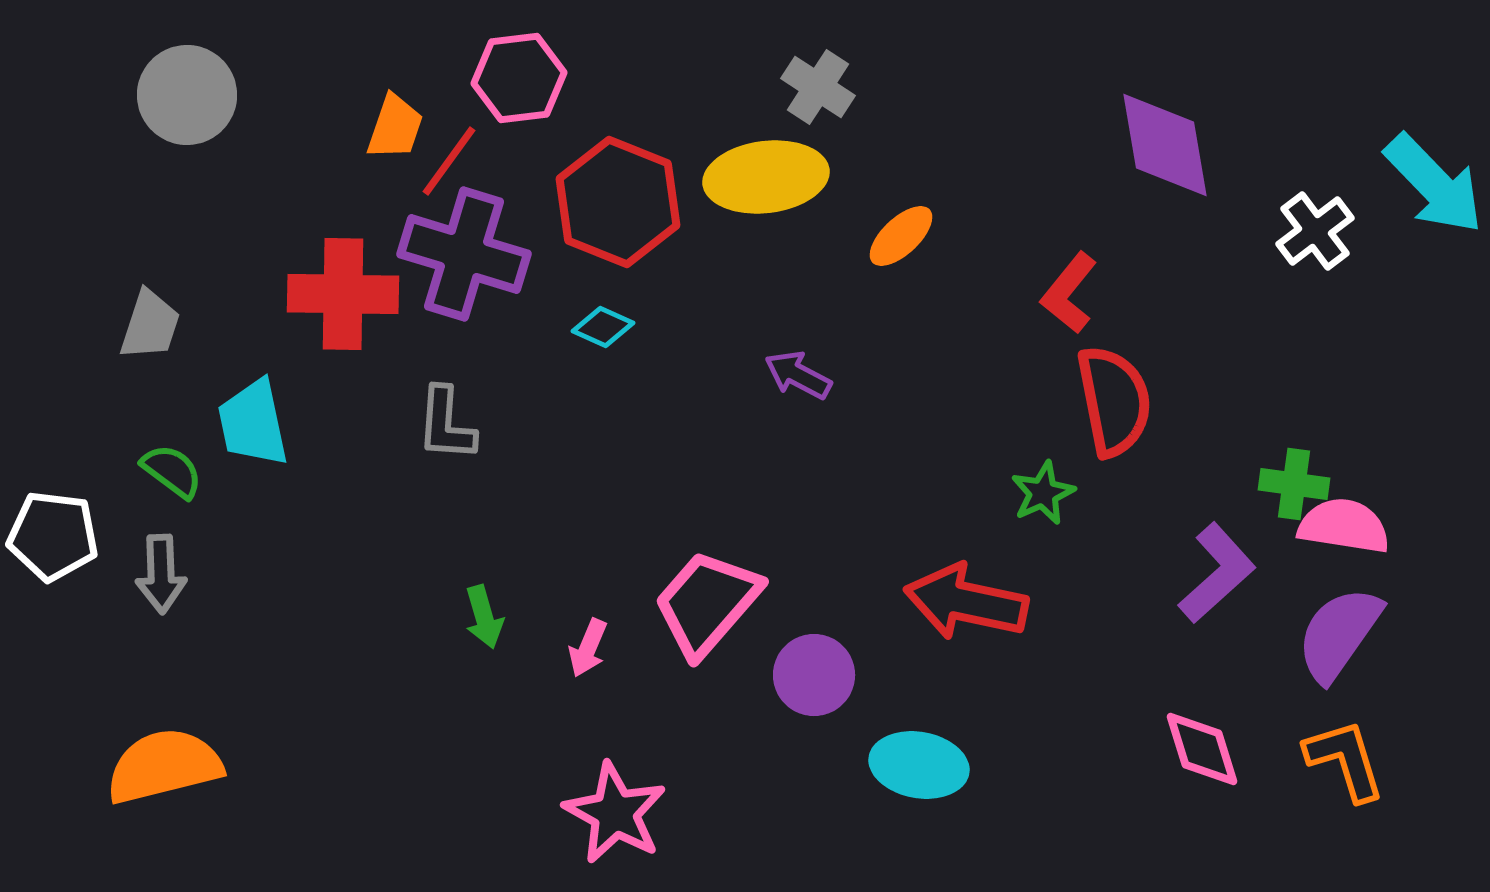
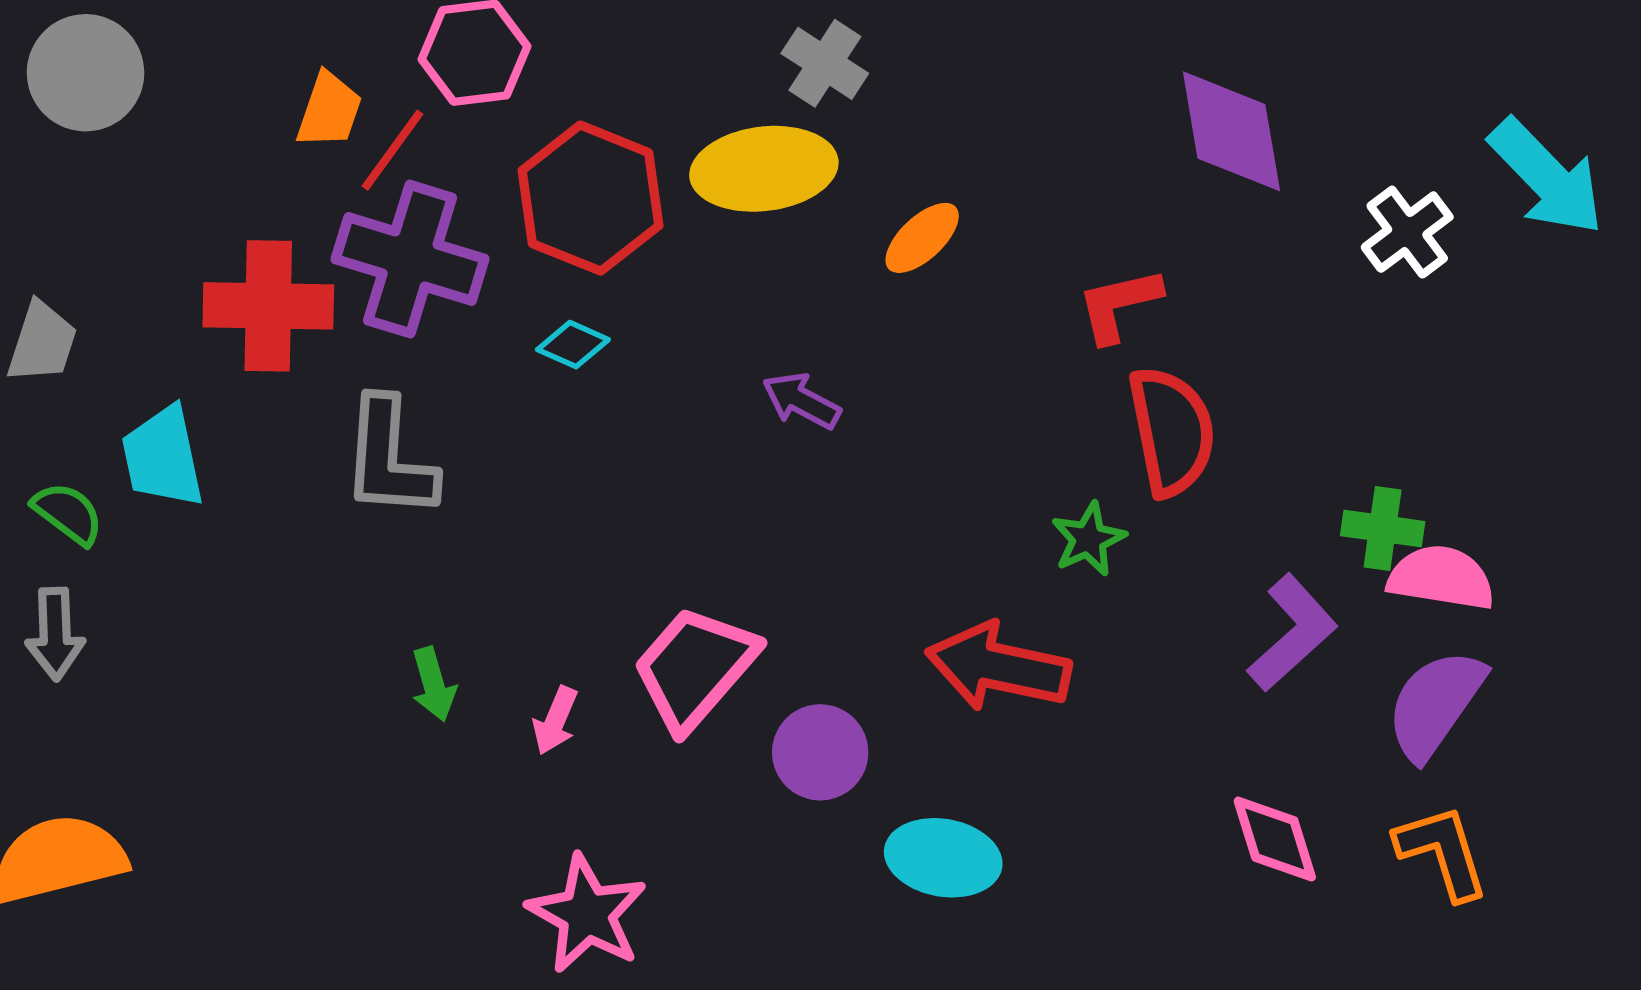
red L-shape: (1069, 293) -> (1119, 305), turned 38
gray L-shape: (446, 424) -> (389, 458), size x1.4

